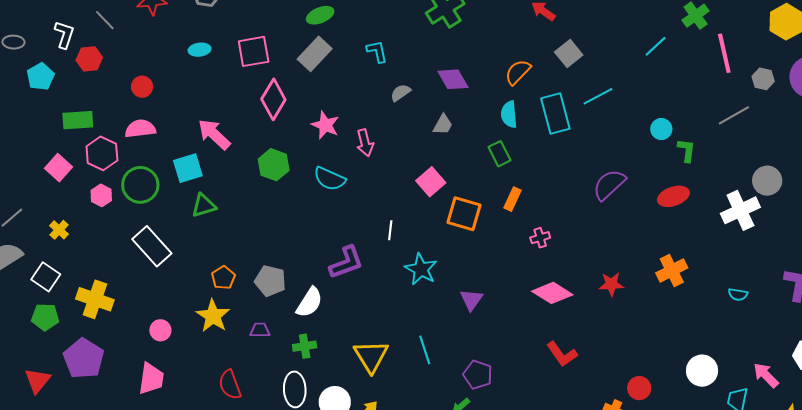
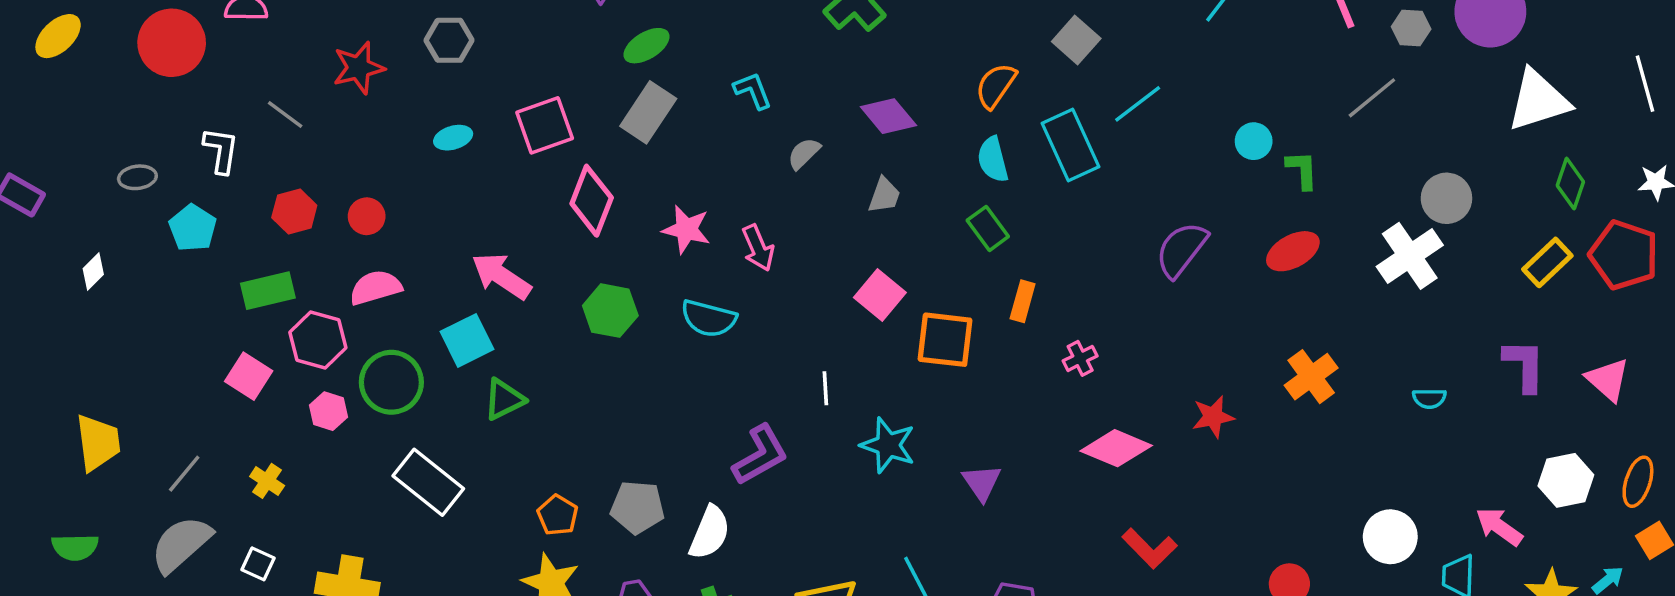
red hexagon: (89, 59) -> (294, 212), moved
white square: (46, 277) -> (258, 564), size x0.7

